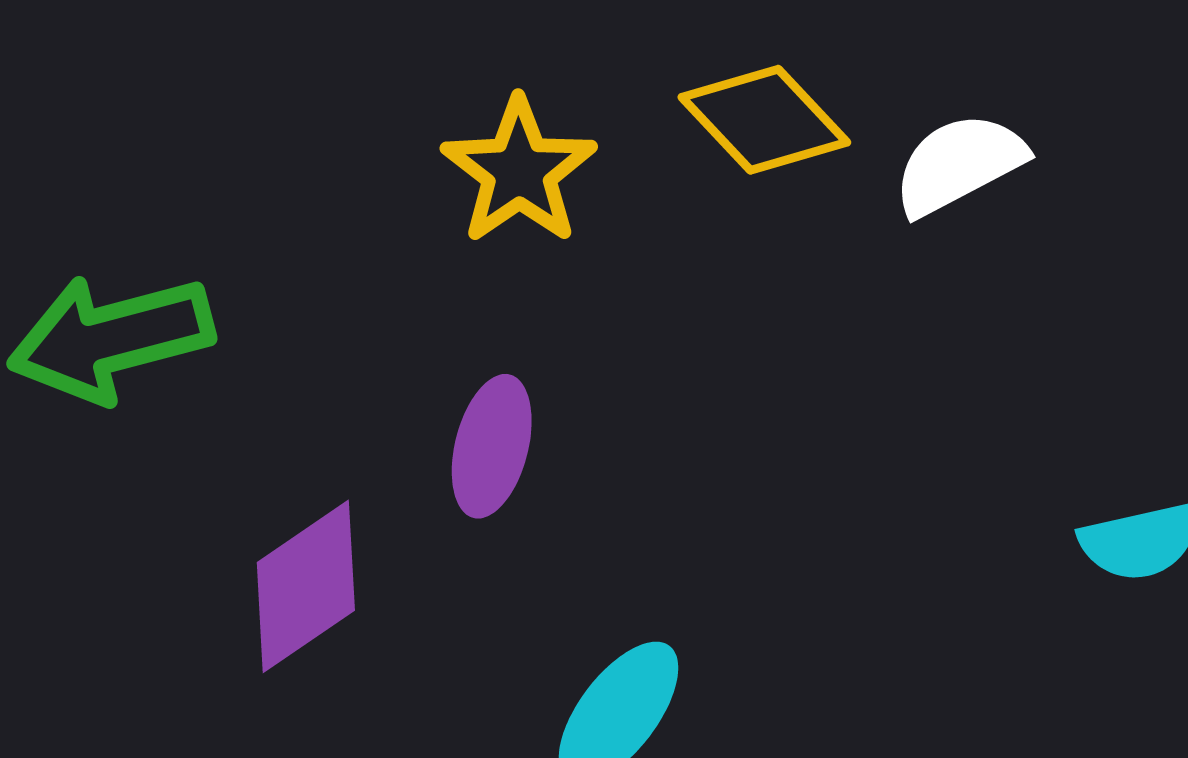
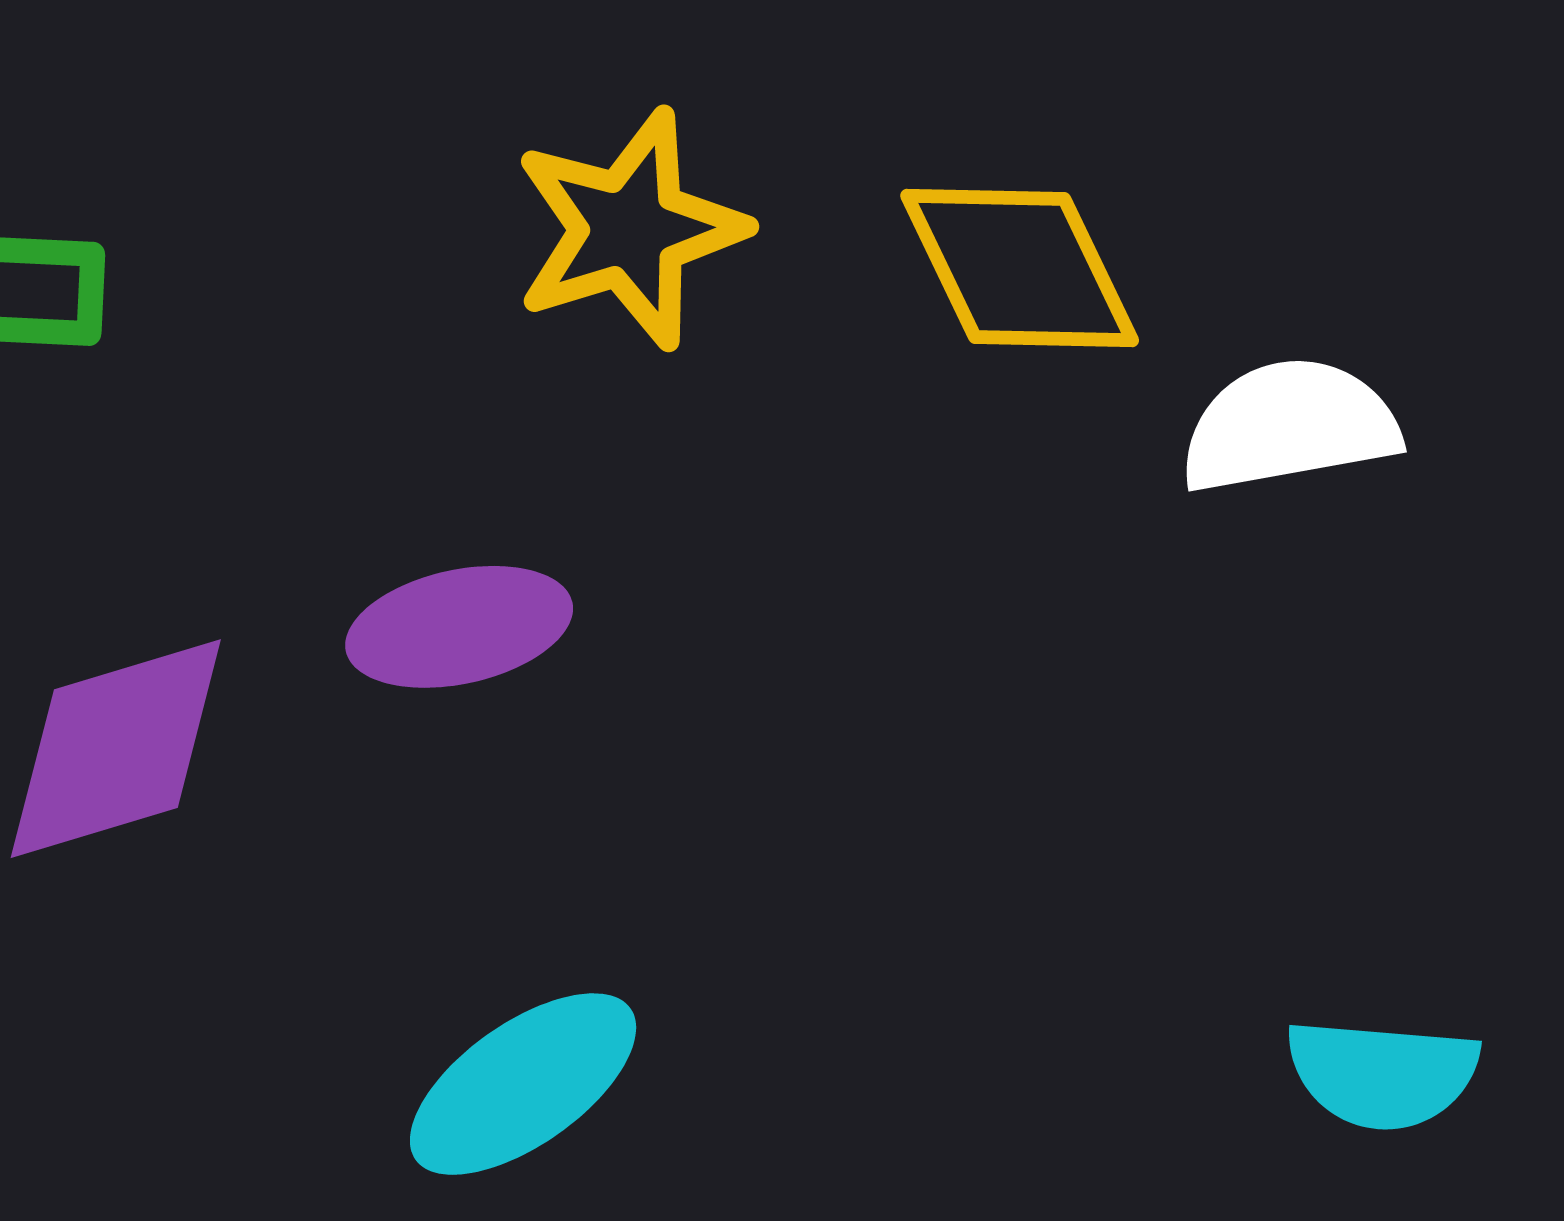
purple ellipse: (492, 446) -> (459, 627), turned 46

